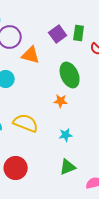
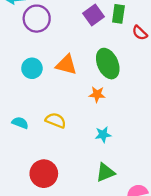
orange triangle: (31, 55) -> (66, 65), moved
yellow semicircle: (26, 123) -> (56, 120), size x0.7

